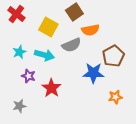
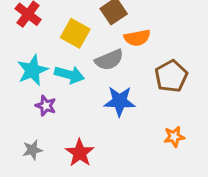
cyan star: (19, 52) -> (32, 70), size x1.5
blue star: (93, 73) -> (120, 101), moved
red star: (51, 88) -> (80, 153), moved

